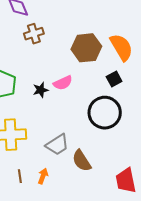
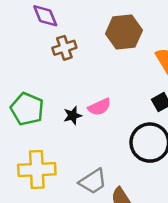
brown hexagon: (86, 48) -> (124, 32), moved

